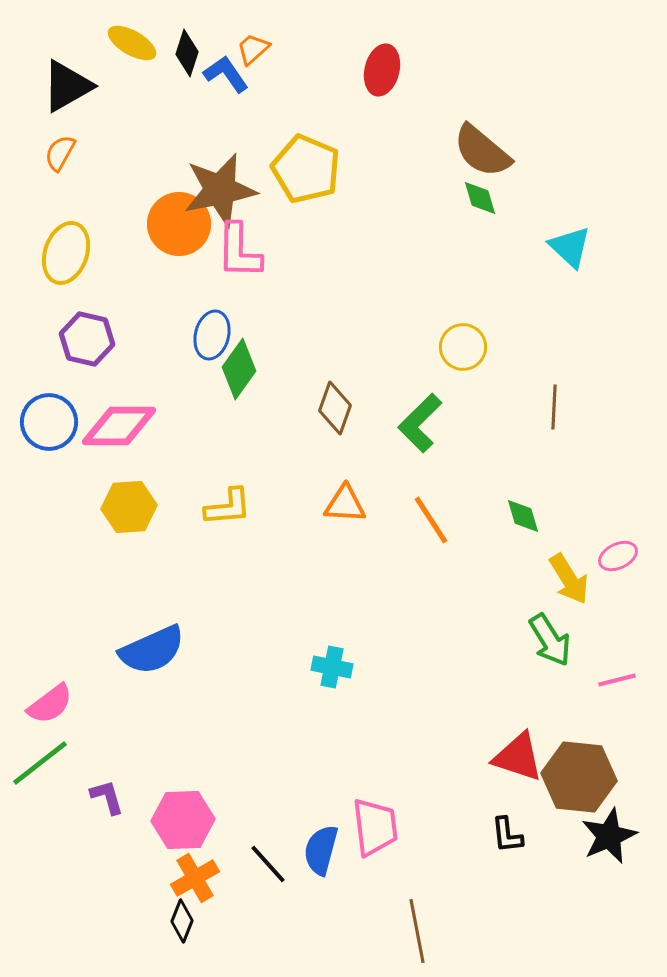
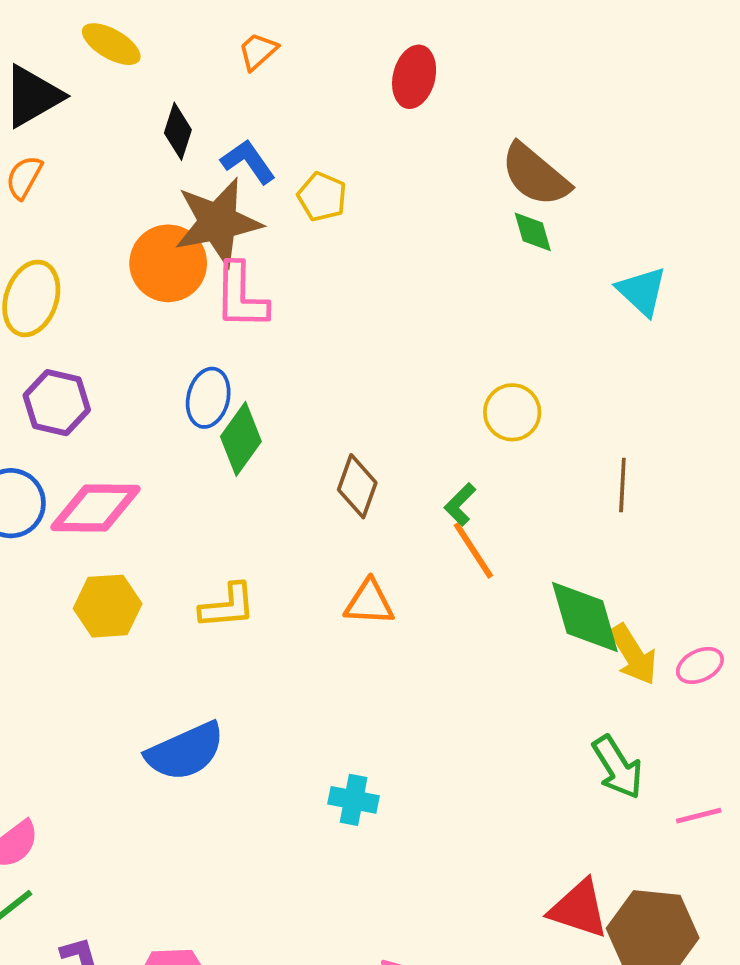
black diamond: (187, 53) -> (178, 131), moved
blue L-shape: (226, 74) -> (248, 162), moved
yellow pentagon: (306, 169) -> (322, 197), size x0.6
green L-shape: (420, 423) -> (460, 504), size x0.6
green diamond: (523, 516) -> (585, 617), size x1.8
orange line: (431, 520) -> (473, 550), moved
yellow arrow: (569, 579) -> (633, 655), moved
blue semicircle: (152, 650) -> (185, 751), moved

